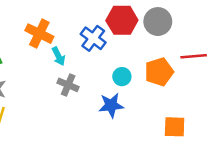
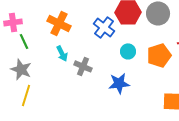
cyan arrow: (59, 56) -> (62, 53), moved
cyan circle: (122, 77) -> (128, 51), moved

